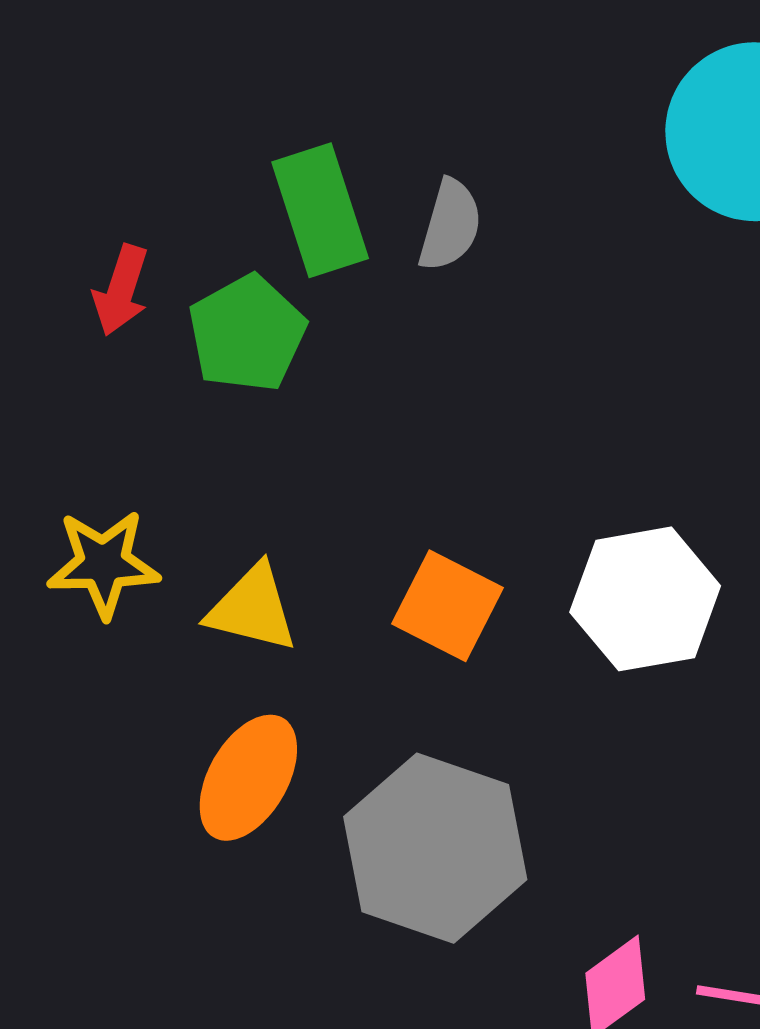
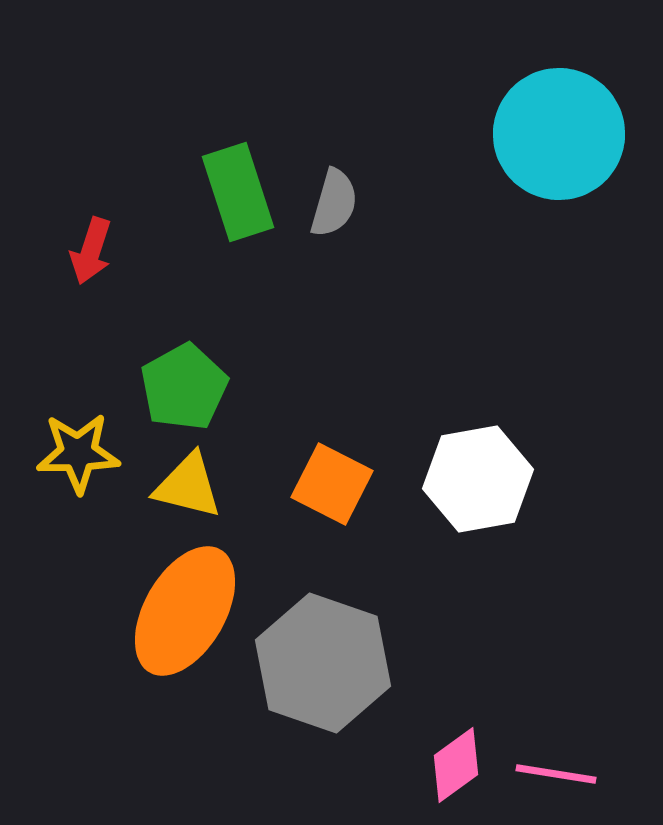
green pentagon: (247, 333) -> (184, 387), moved
orange ellipse: (248, 778) -> (185, 611), size x1.4

